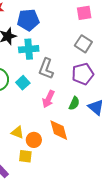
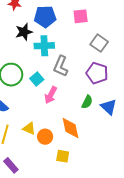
pink square: (84, 13) -> (81, 16), moved
purple pentagon: (83, 74) -> (97, 73), turned 30
pink arrow: (48, 99) -> (51, 95), moved
yellow square: (25, 156) -> (63, 156), moved

